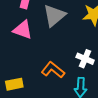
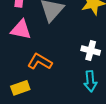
orange L-shape: (53, 70) -> (40, 62), moved

